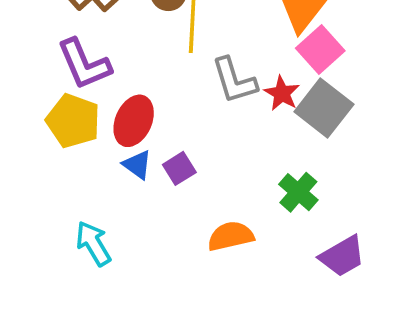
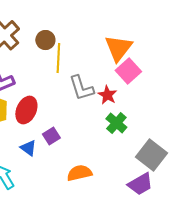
gray square: (324, 108) -> (151, 155), moved
blue triangle: (137, 165) -> (28, 148), moved
green cross: (298, 192) -> (116, 123), moved

